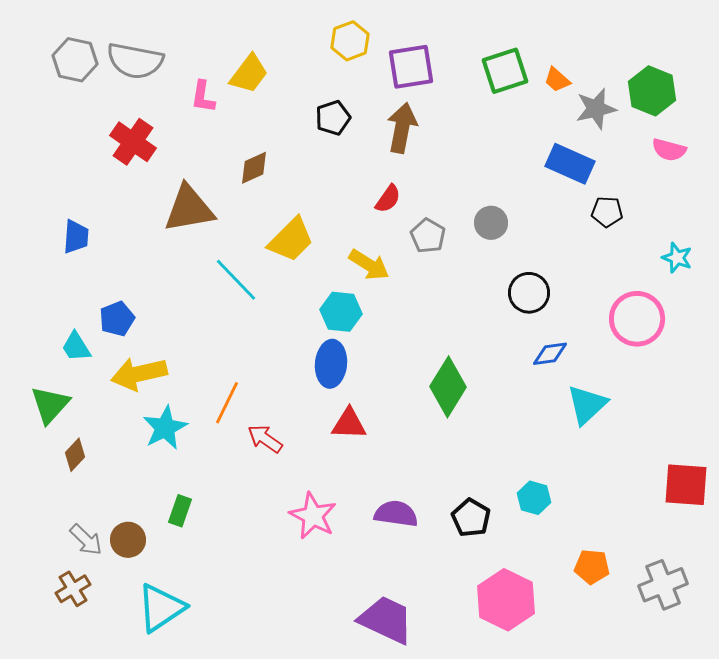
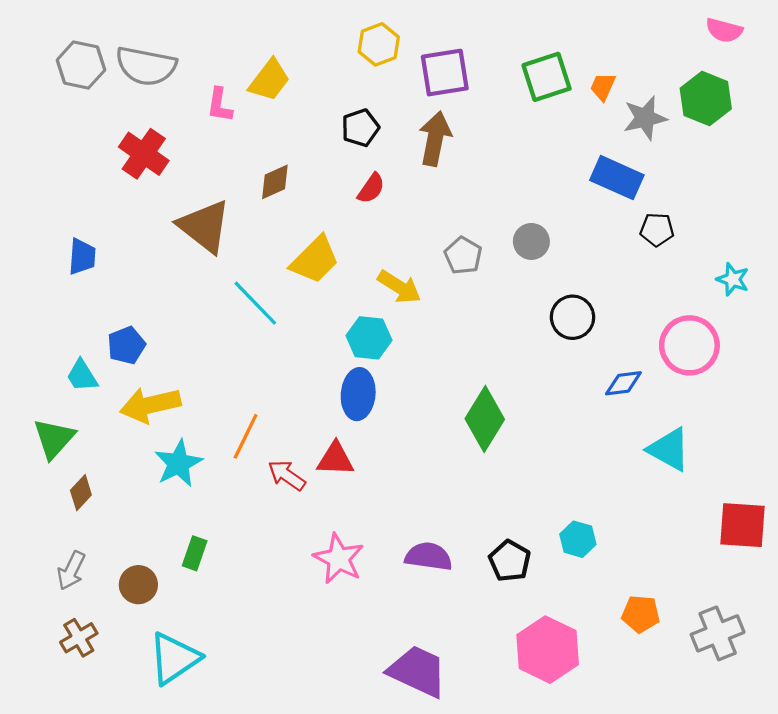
orange trapezoid: (557, 80) -> (603, 87), turned 72
pink semicircle: (669, 150) -> (724, 30), moved
red semicircle: (388, 199) -> (371, 188), moved
brown triangle: (189, 209) -> (204, 226), turned 48
blue diamond: (550, 354) -> (623, 383), moved
cyan triangle: (587, 405) -> (669, 449), moved, turned -48
red triangle: (349, 424) -> (335, 459), moved
gray arrow: (86, 540) -> (71, 571), moved, turned 72

